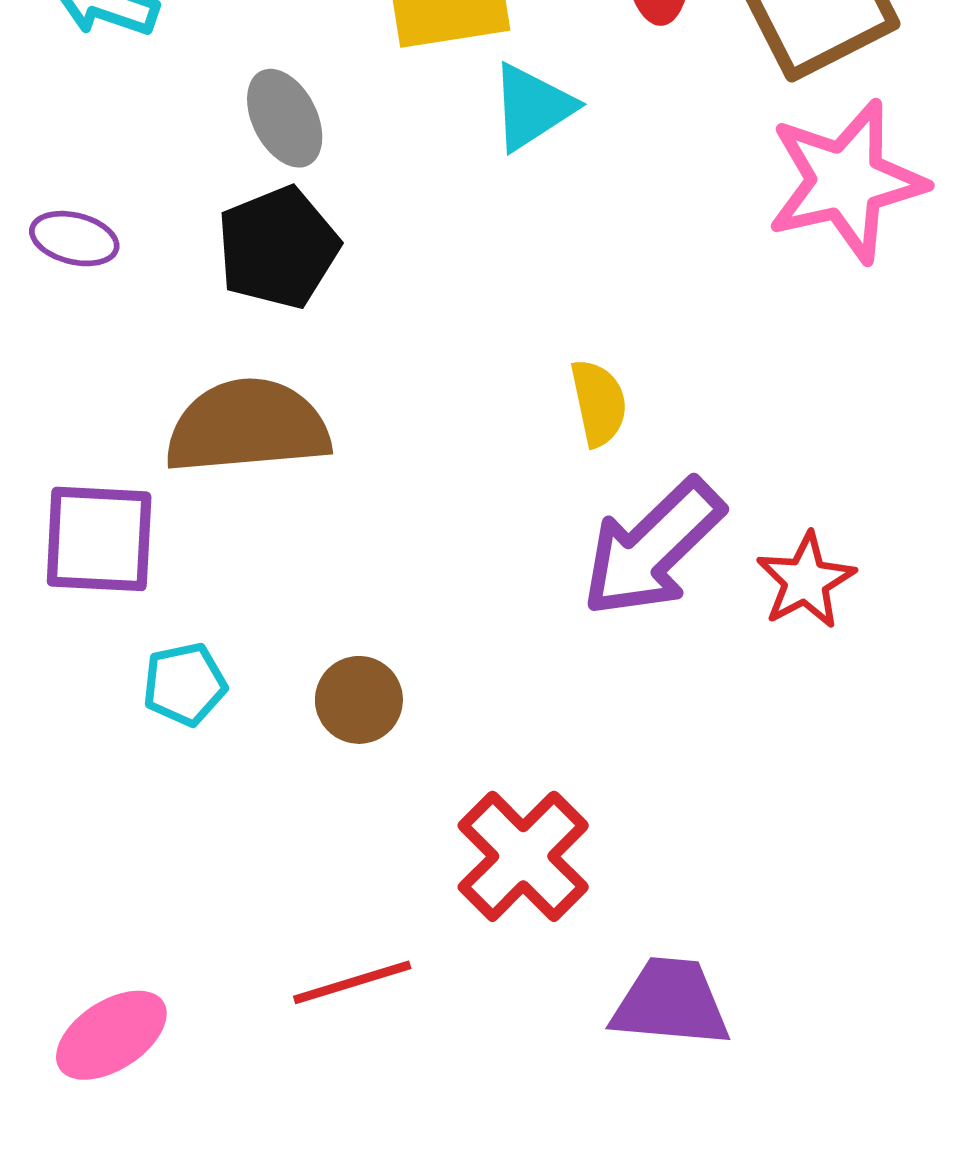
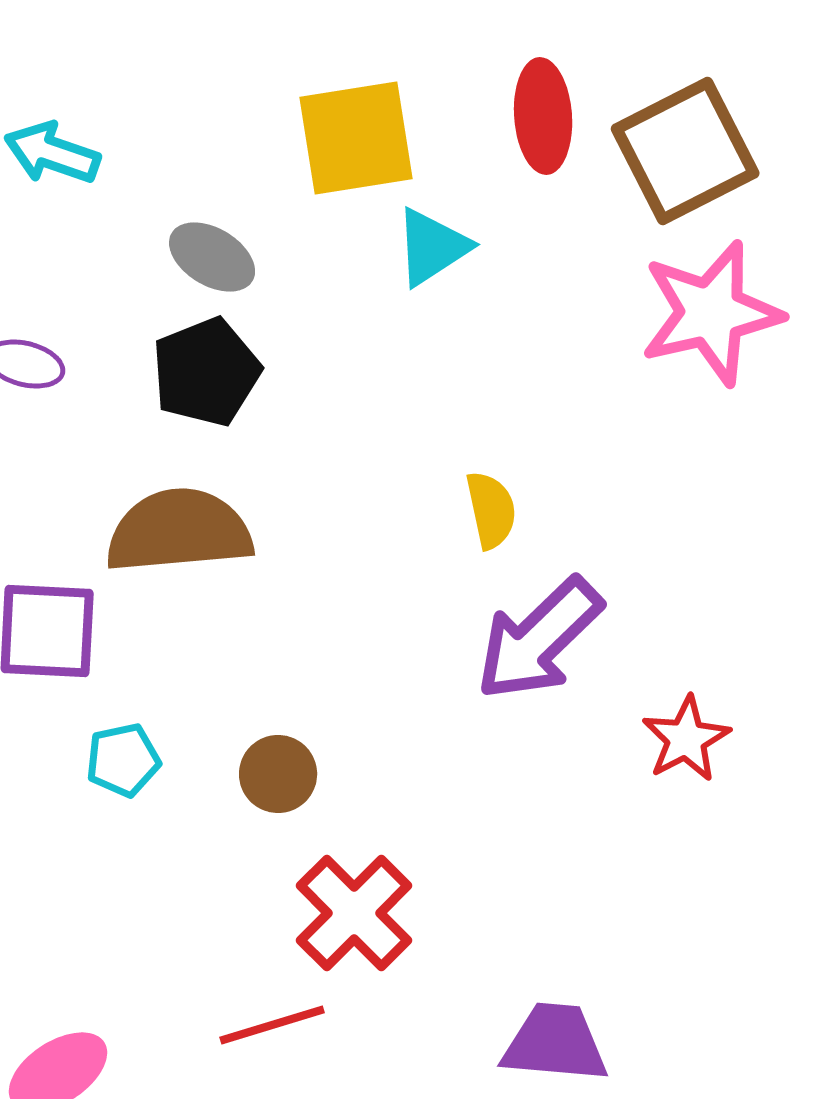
gray ellipse: (285, 118) -> (212, 257), turned -32
red star: (806, 581) -> (686, 739), moved
red cross: (523, 856) -> (354, 913), moved

